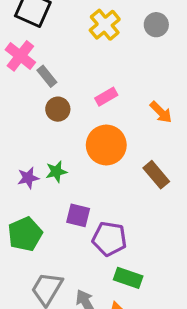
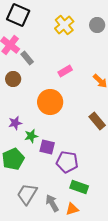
brown circle: (58, 109) -> (13, 79), moved
orange circle: (106, 145) -> (50, 102), moved
green star: (56, 172) -> (31, 136), moved

